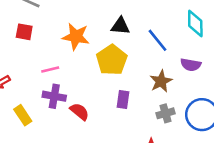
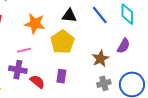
blue line: (158, 40) -> (100, 15), moved
purple semicircle: (191, 65) -> (124, 46), turned -70
pink line: (50, 69) -> (24, 50), moved
purple rectangle: (123, 99) -> (61, 76), moved

